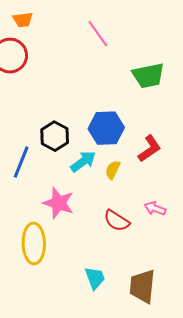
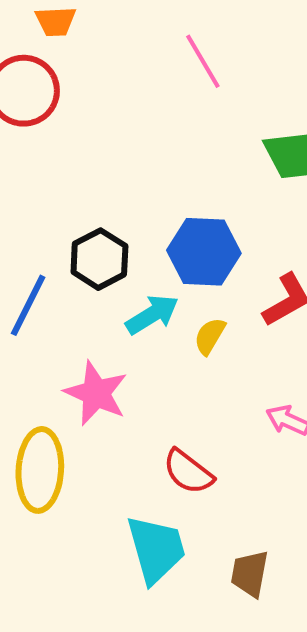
red semicircle: (117, 221) -> (188, 472), moved
cyan trapezoid: (95, 278) -> (156, 549), size x1.5
brown trapezoid: (142, 286) -> (250, 574), size x0.7

